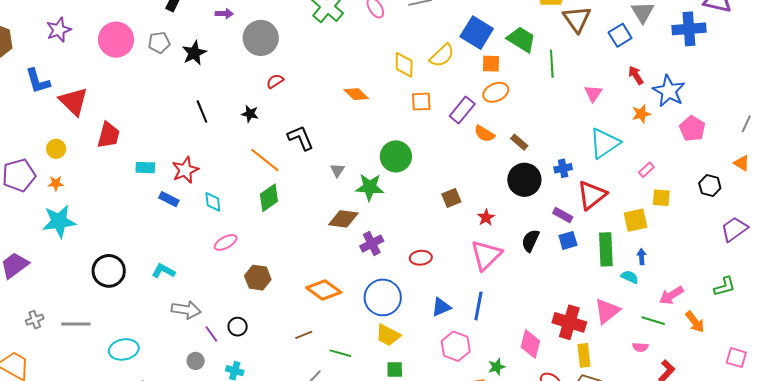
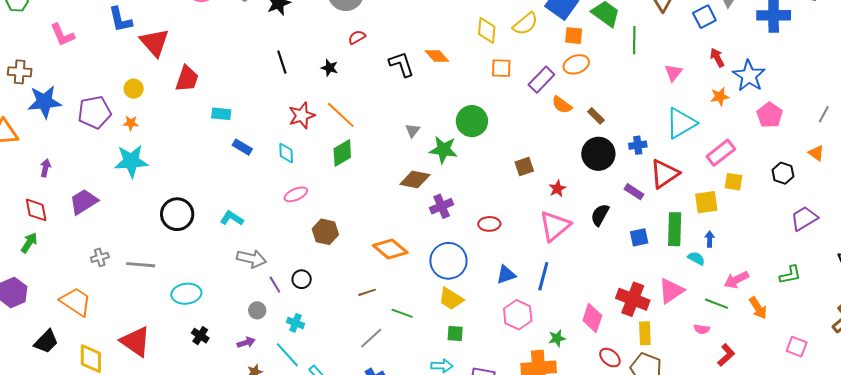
black L-shape: (301, 138) -> (401, 64), moved
red star: (185, 170) -> (302, 115), moved
pink rectangle: (646, 170) -> (721, 153), size x1.8
blue square: (568, 240) -> (639, 237), moved

